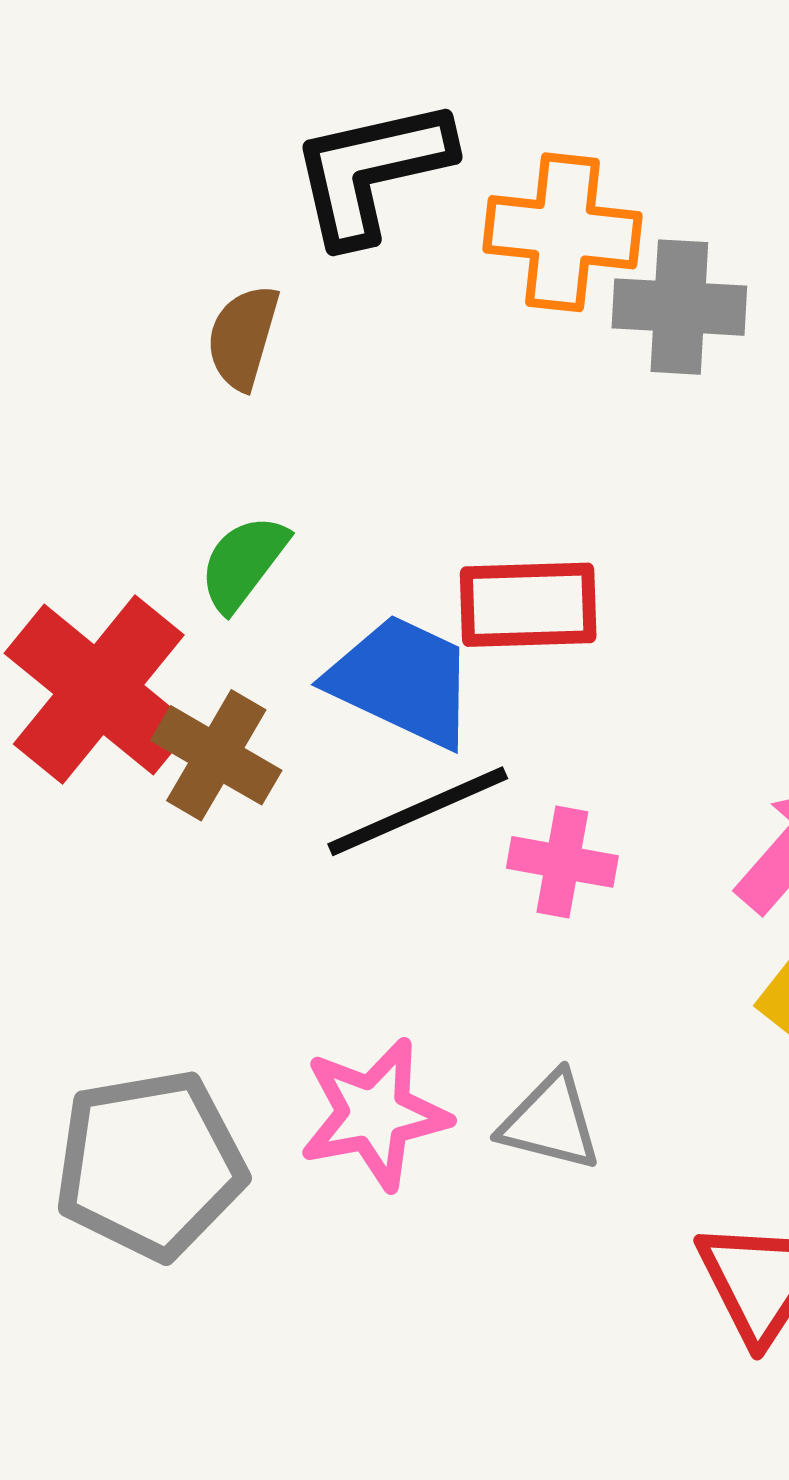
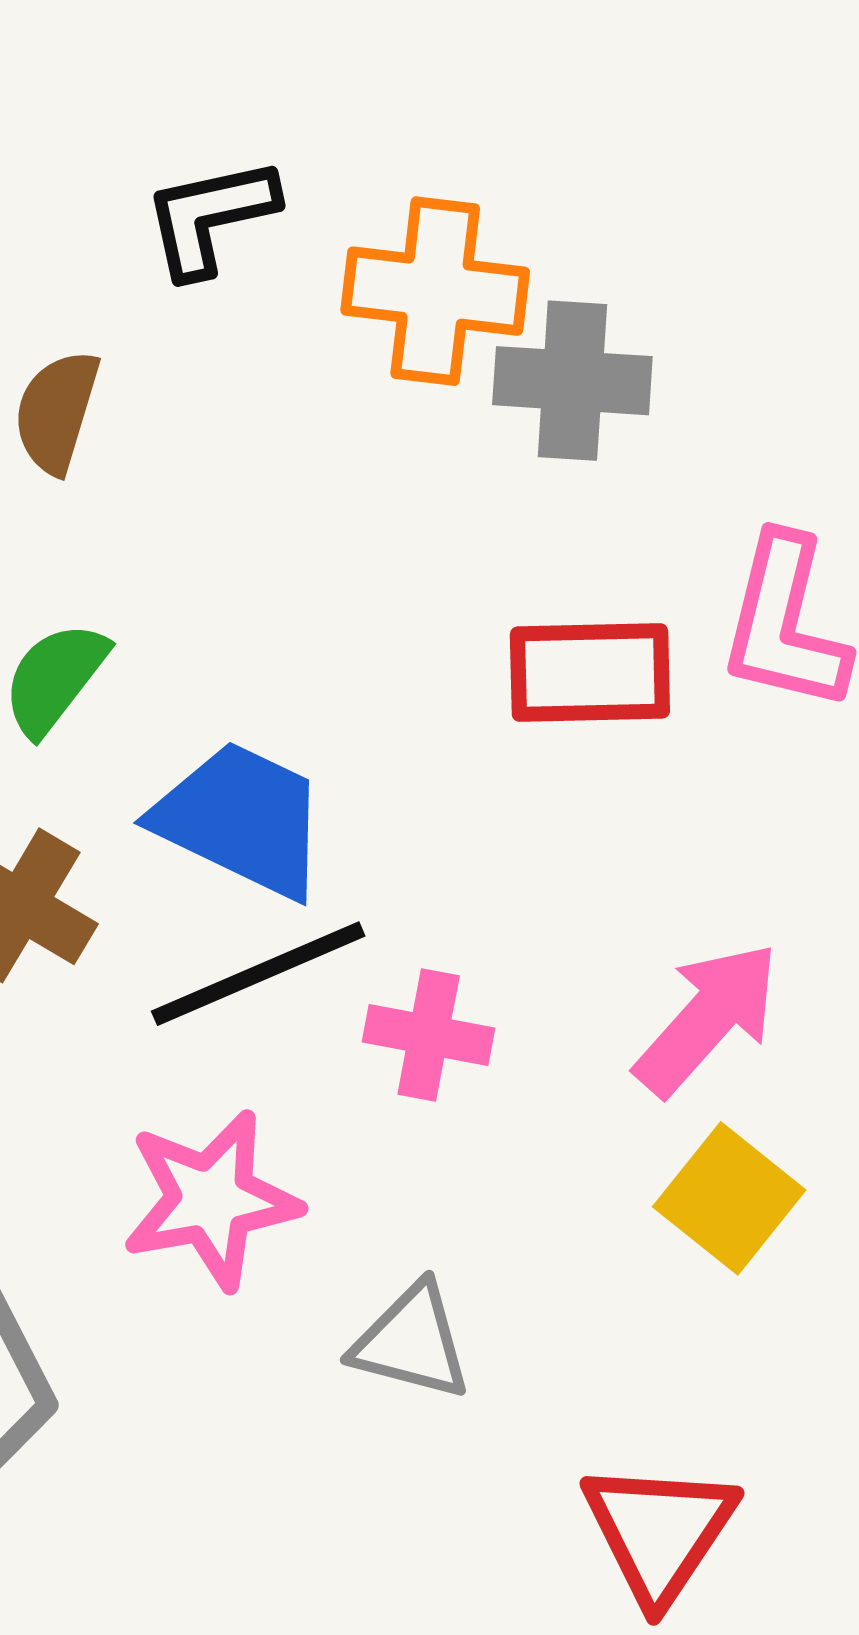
black L-shape: (371, 171) -> (210, 217), size x0.7
red rectangle: (528, 605) -> (590, 673), moved
pink star: (374, 1114) -> (211, 1200), moved

